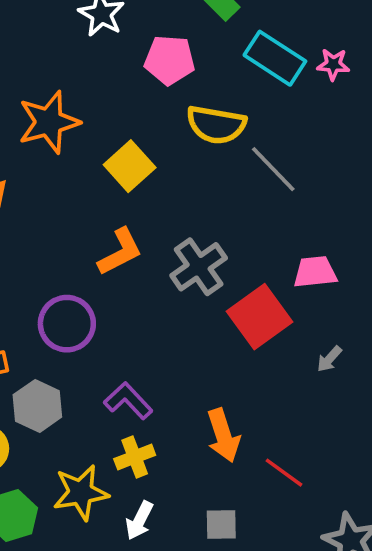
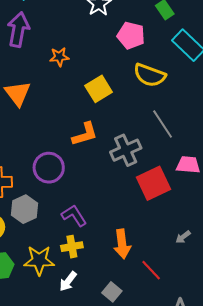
orange star: (49, 122) -> (59, 57), size x0.6
gray line: (273, 169) -> (163, 124), moved
gray arrow: (329, 359) -> (183, 237), moved
gray square: (221, 525) -> (112, 292), turned 30

